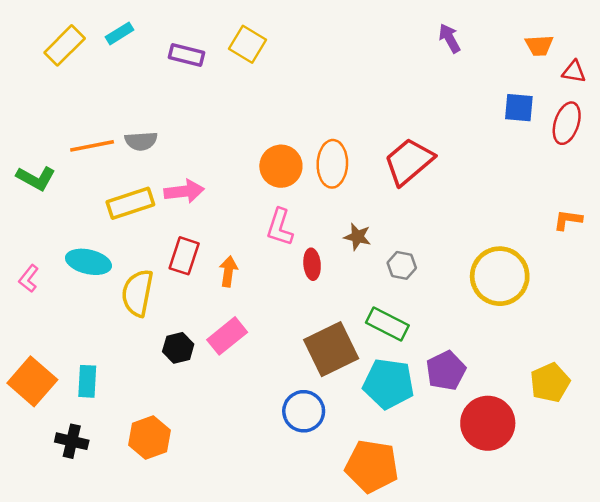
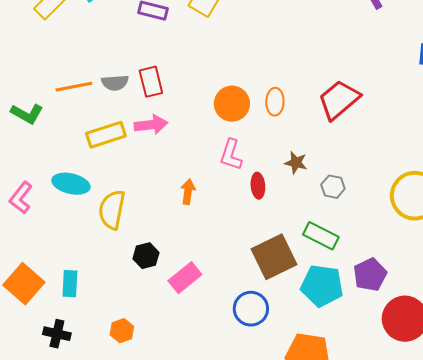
orange ellipse: (332, 164) -> (275, 102), size x0.7
red rectangle: (184, 256) -> (151, 82), moved, turned -32
pink L-shape: (29, 279) -> (21, 198), size x1.4
pink rectangle: (227, 336) -> (185, 278), moved
orange hexagon: (149, 438) -> (122, 331), size x0.7

